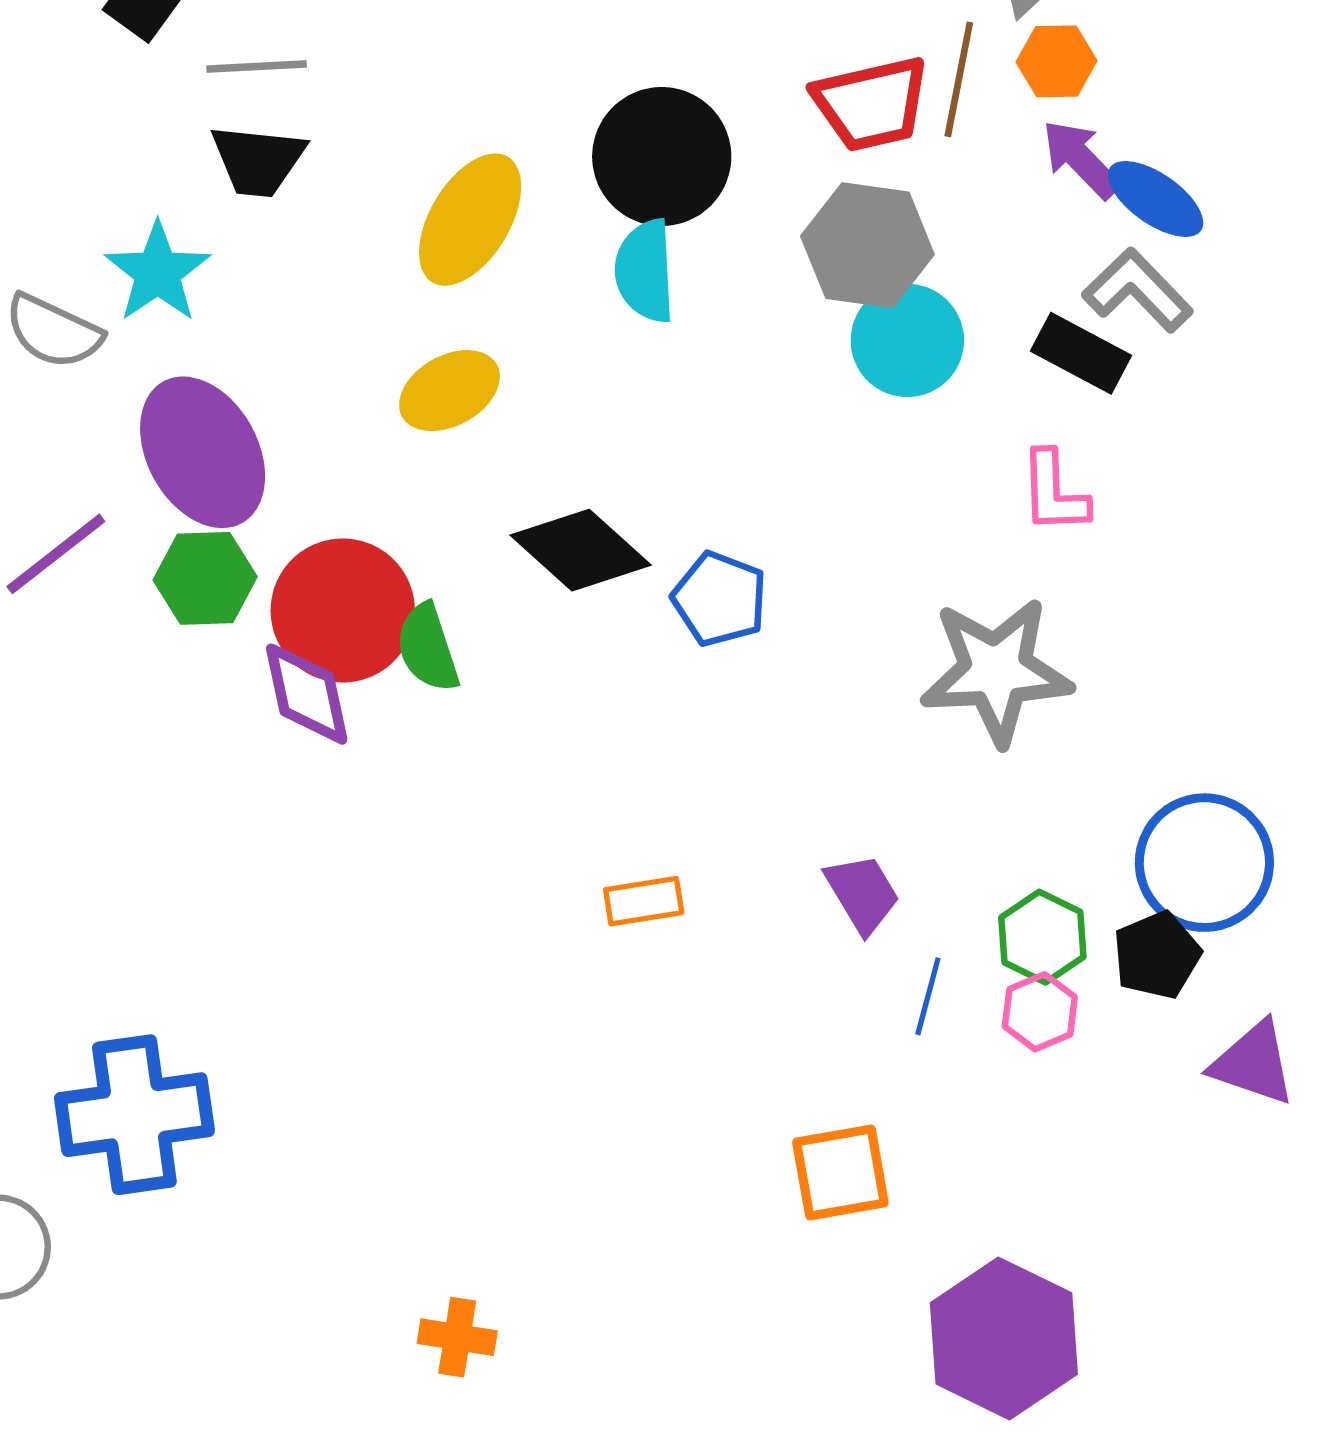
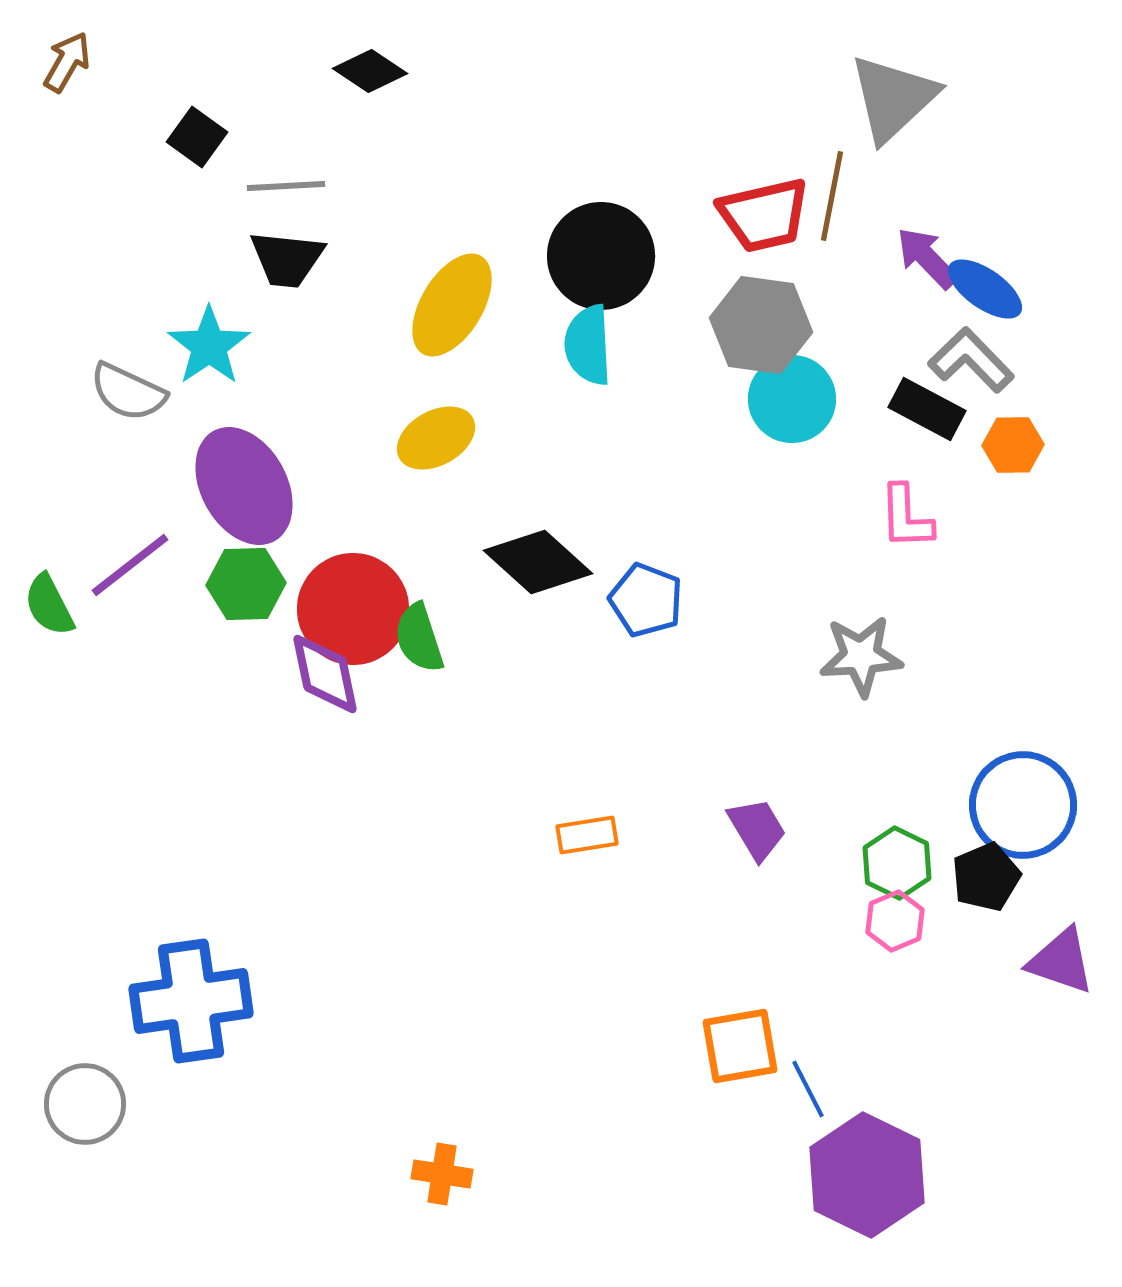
orange hexagon: (1057, 61) -> (1013, 445), moved
gray star: (996, 671) -> (861, 656), size x0.7
blue line: (928, 996) -> (808, 1089), moved, turned -42

